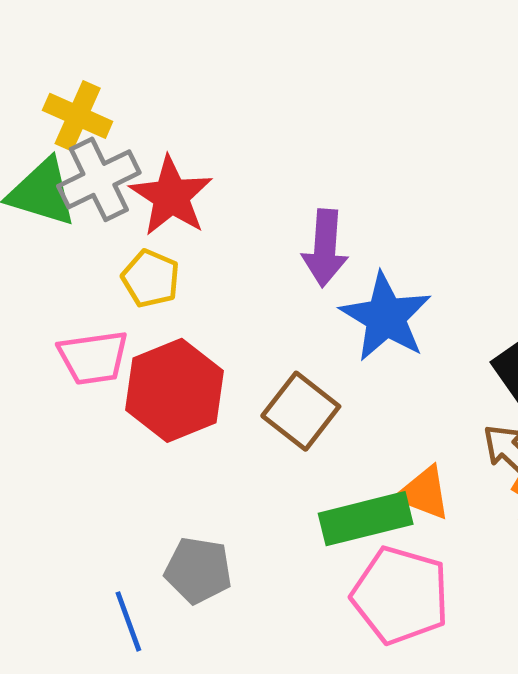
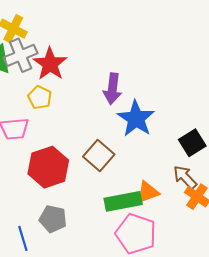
red hexagon: (175, 390) -> (48, 167), moved
orange triangle: (424, 493) -> (148, 192), turned -45

